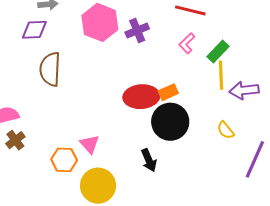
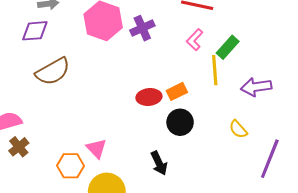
brown semicircle: (50, 69) -> (53, 71), turned -120
yellow line: (221, 75) -> (215, 70), moved
red ellipse: (141, 97) -> (149, 97), size x0.7
black circle: (170, 122) -> (180, 122), size x0.7

